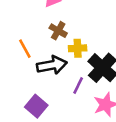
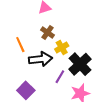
yellow cross: (78, 48) -> (62, 48), turned -32

